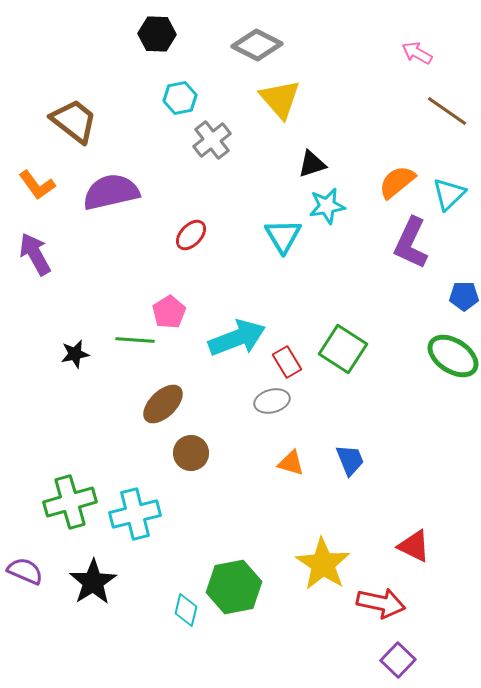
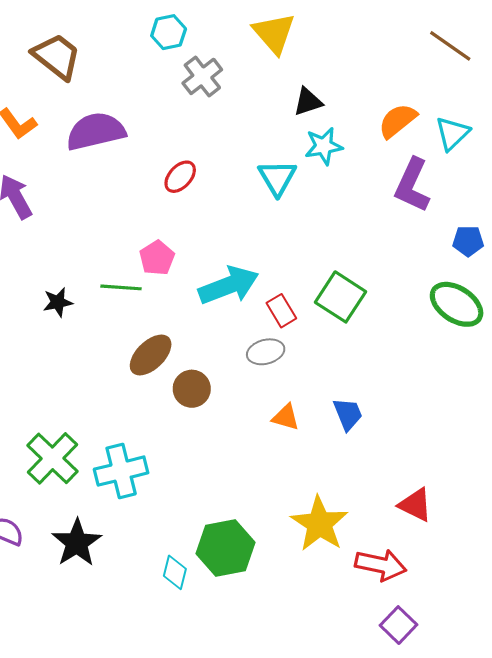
brown circle: (191, 453) -> (192, 389), moved
green cross: (70, 502) -> (52, 458), turned -30

